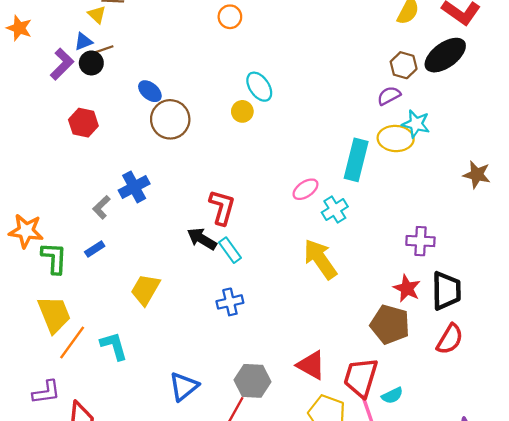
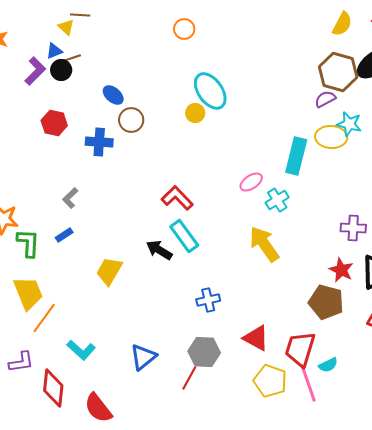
brown hexagon: (404, 65) -> (338, 72), size x1.6
cyan ellipse: (259, 87) -> (210, 91), size x1.4
brown circle: (170, 119) -> (131, 120), size x0.7
blue cross: (134, 187) -> (99, 142), moved, turned 32
red L-shape: (222, 207) -> (177, 198), turned -60
black arrow: (202, 239) -> (159, 250), moved
cyan rectangle: (230, 250) -> (184, 236), size x1.4
blue cross: (230, 302) -> (208, 300), moved
cyan L-shape: (114, 346) -> (81, 350), moved, turned 148

